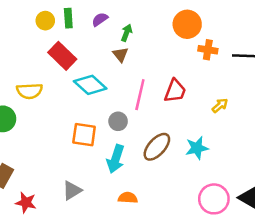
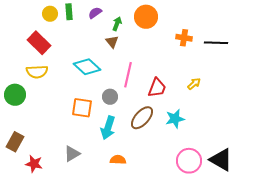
orange circle: (187, 24) -> (146, 17), moved
red rectangle: (62, 56) -> (39, 43), moved
red trapezoid: (175, 91) -> (157, 88), moved

